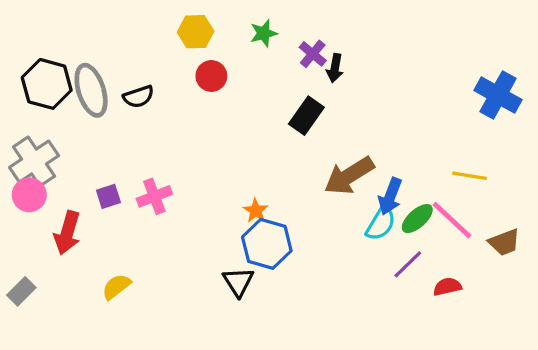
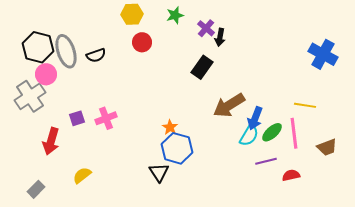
pink circle: (29, 195) -> (46, 74), moved
pink line: (452, 220) -> (294, 133), turned 40
purple line: (408, 264) -> (266, 161), turned 30
gray rectangle: (21, 291) -> (36, 189), moved

